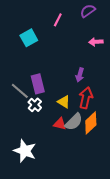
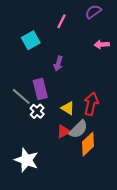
purple arrow: (80, 75) -> (58, 64), moved
orange diamond: (91, 123) -> (88, 144), moved
red triangle: (60, 124) -> (64, 131), turned -40

